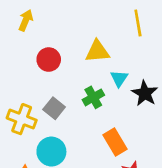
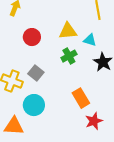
cyan triangle: (119, 78) -> (90, 40), moved, turned -48
green cross: (93, 97) -> (69, 56), moved

